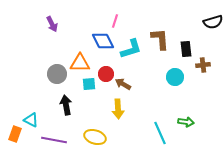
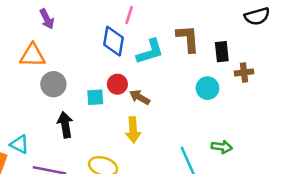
blue diamond: (103, 41) -> (113, 41), turned 35
orange triangle: (80, 63) -> (33, 55), moved

